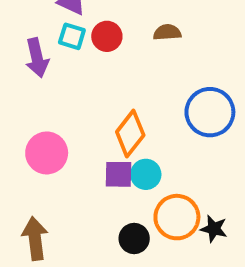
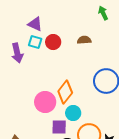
pink circle: (47, 153) -> (45, 102), moved
purple square: (119, 174) -> (59, 127), moved

